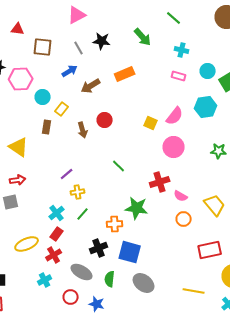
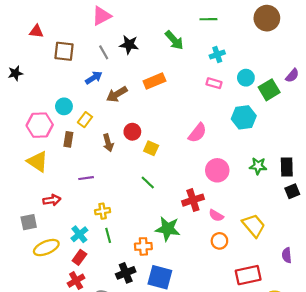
green line: (174, 18) -> (208, 19), turned -42
cyan cross: (182, 50) -> (217, 55), turned -32
pink hexagon: (21, 79) -> (40, 125), moved
pink semicircle: (175, 116) -> (197, 133), moved
yellow square: (151, 123) -> (151, 148), moved
pink circle: (174, 147) -> (217, 170), moved
purple line: (67, 174) -> (86, 178), moved, turned 32
red arrow: (18, 180) -> (52, 200), moved
green line: (83, 214) -> (108, 235), turned -56
yellow ellipse: (27, 244) -> (46, 248), moved

